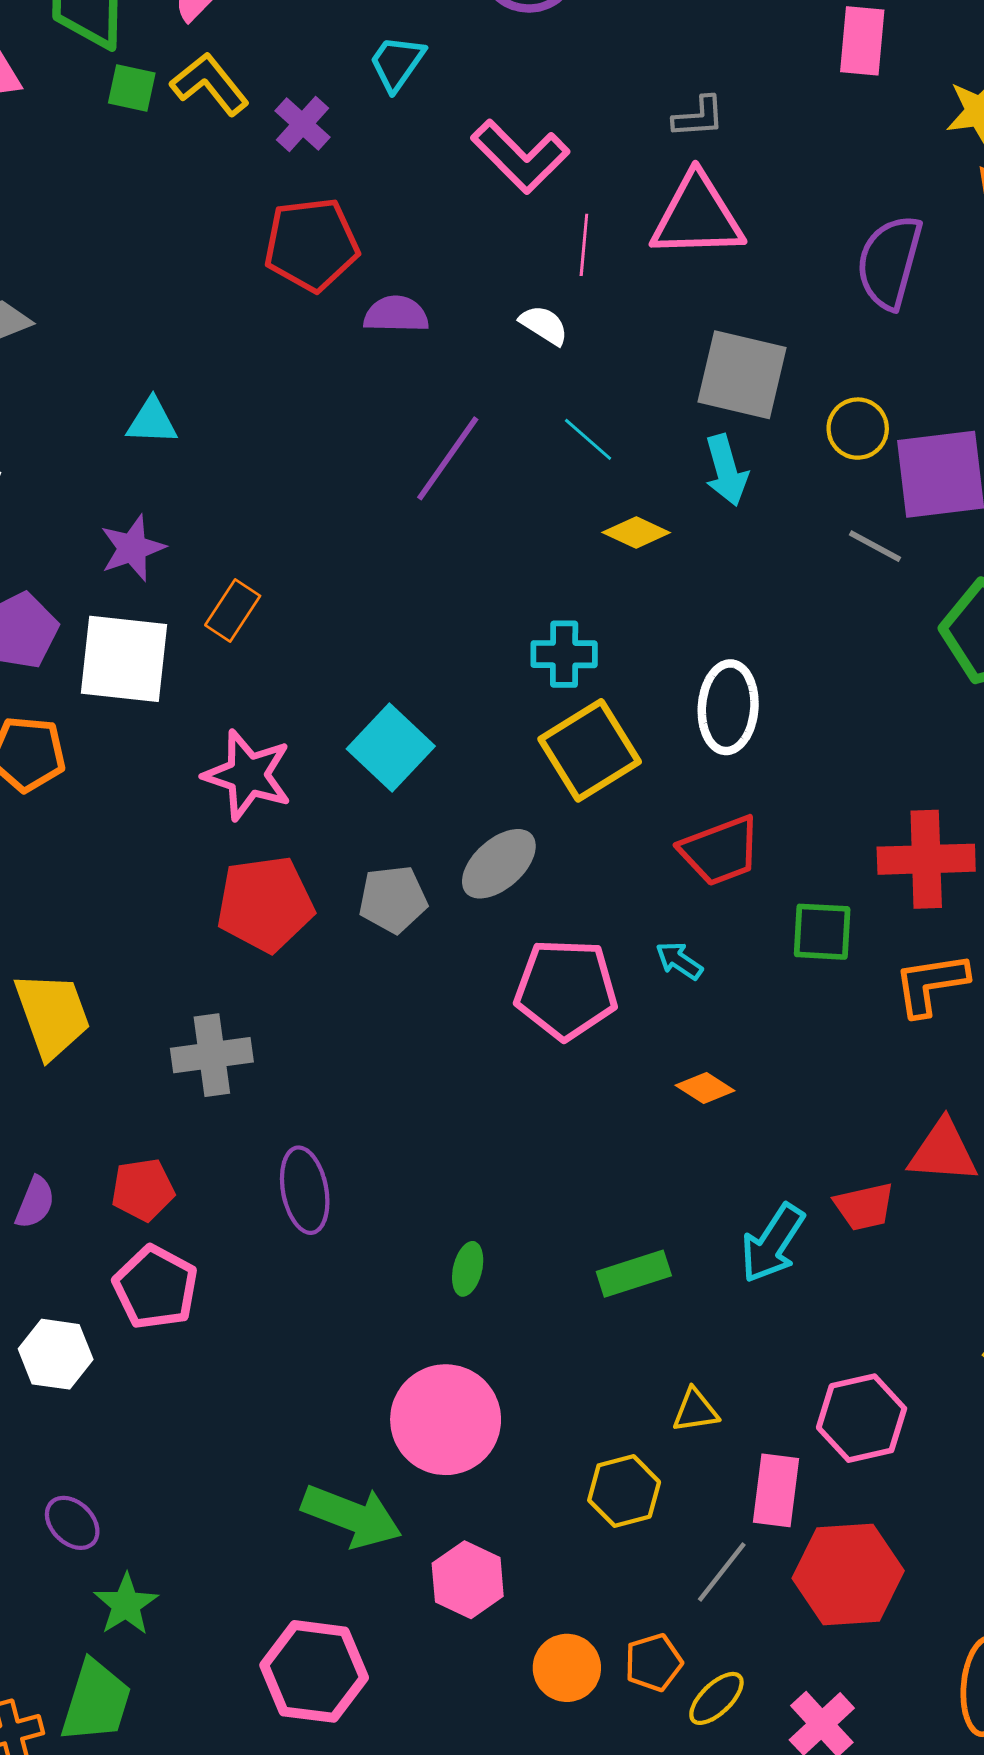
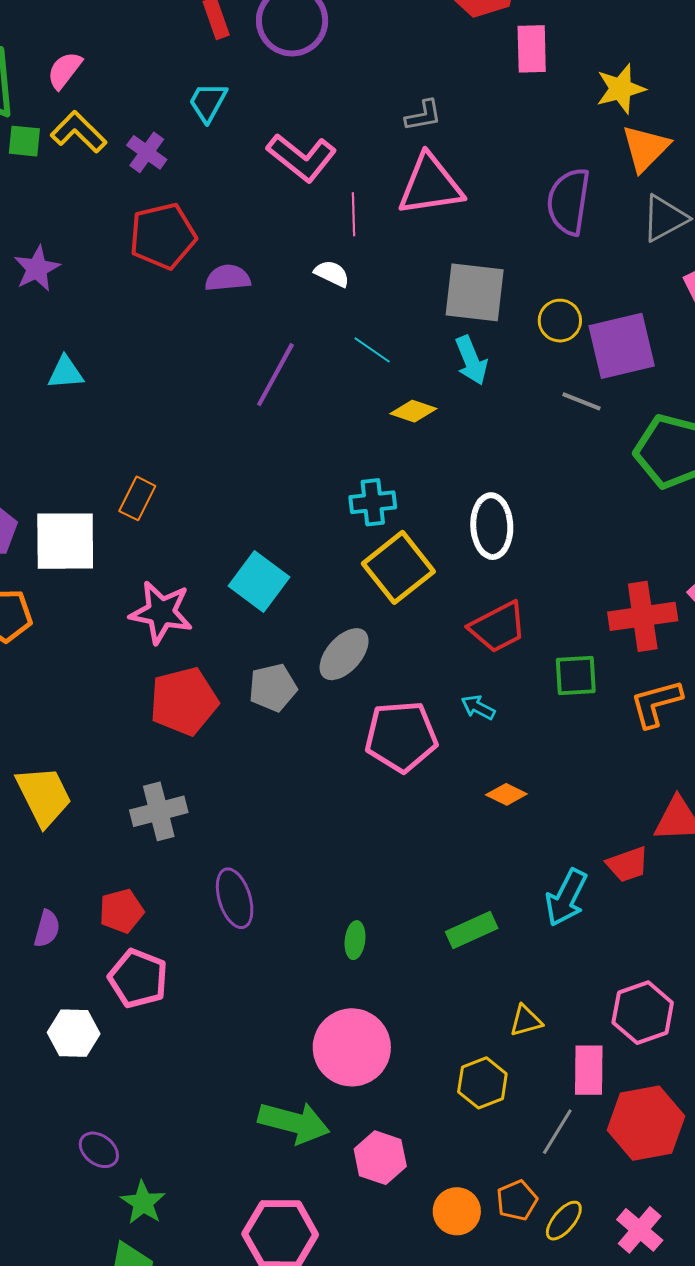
purple star: (132, 548) -> (37, 268), moved

